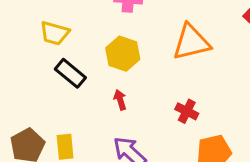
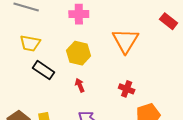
orange triangle: (191, 42) -> (125, 41), turned -40

